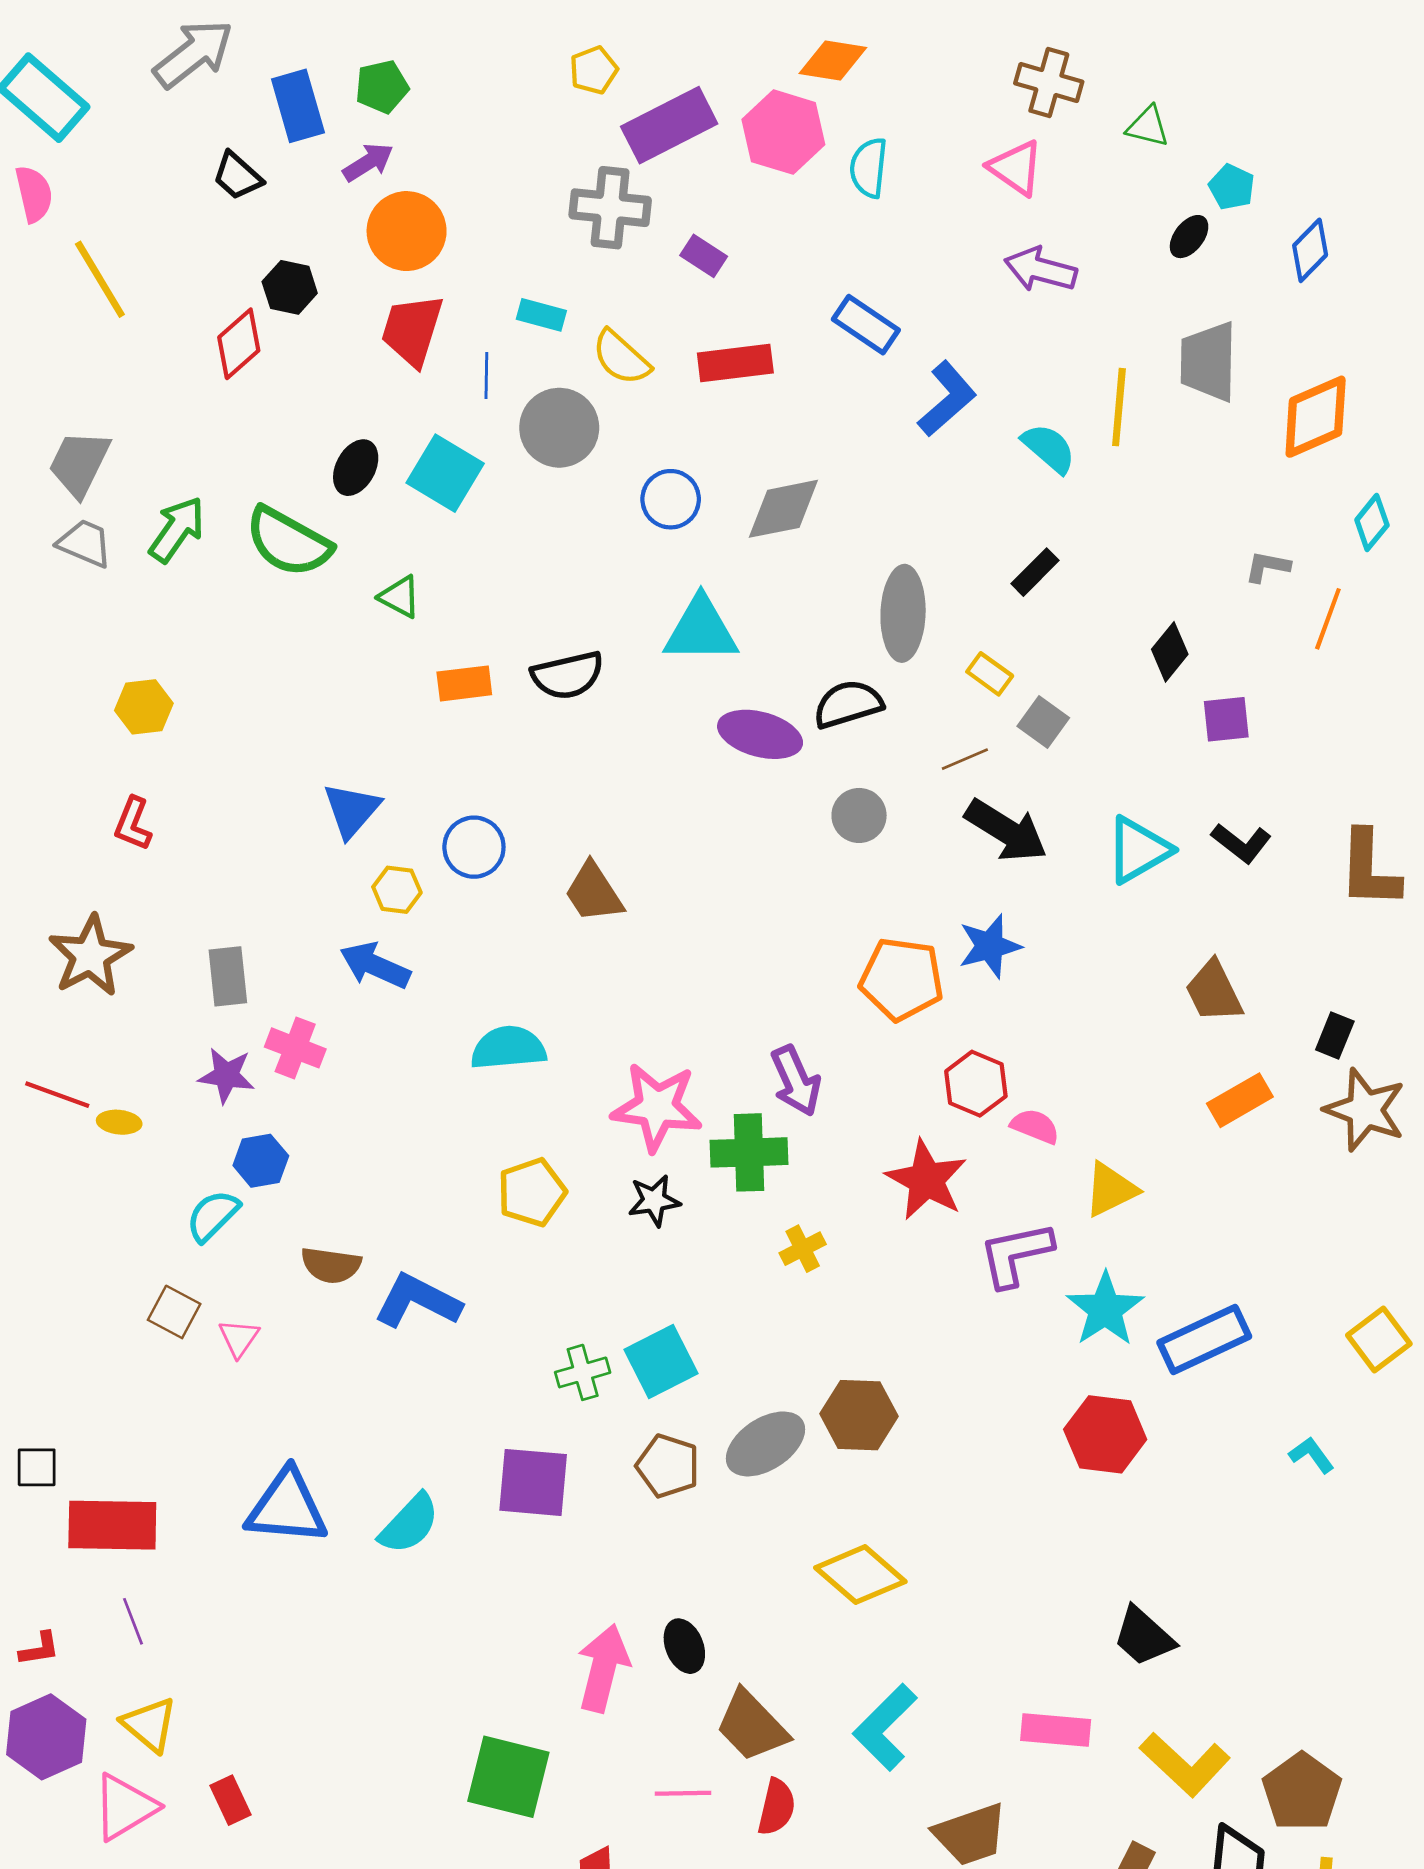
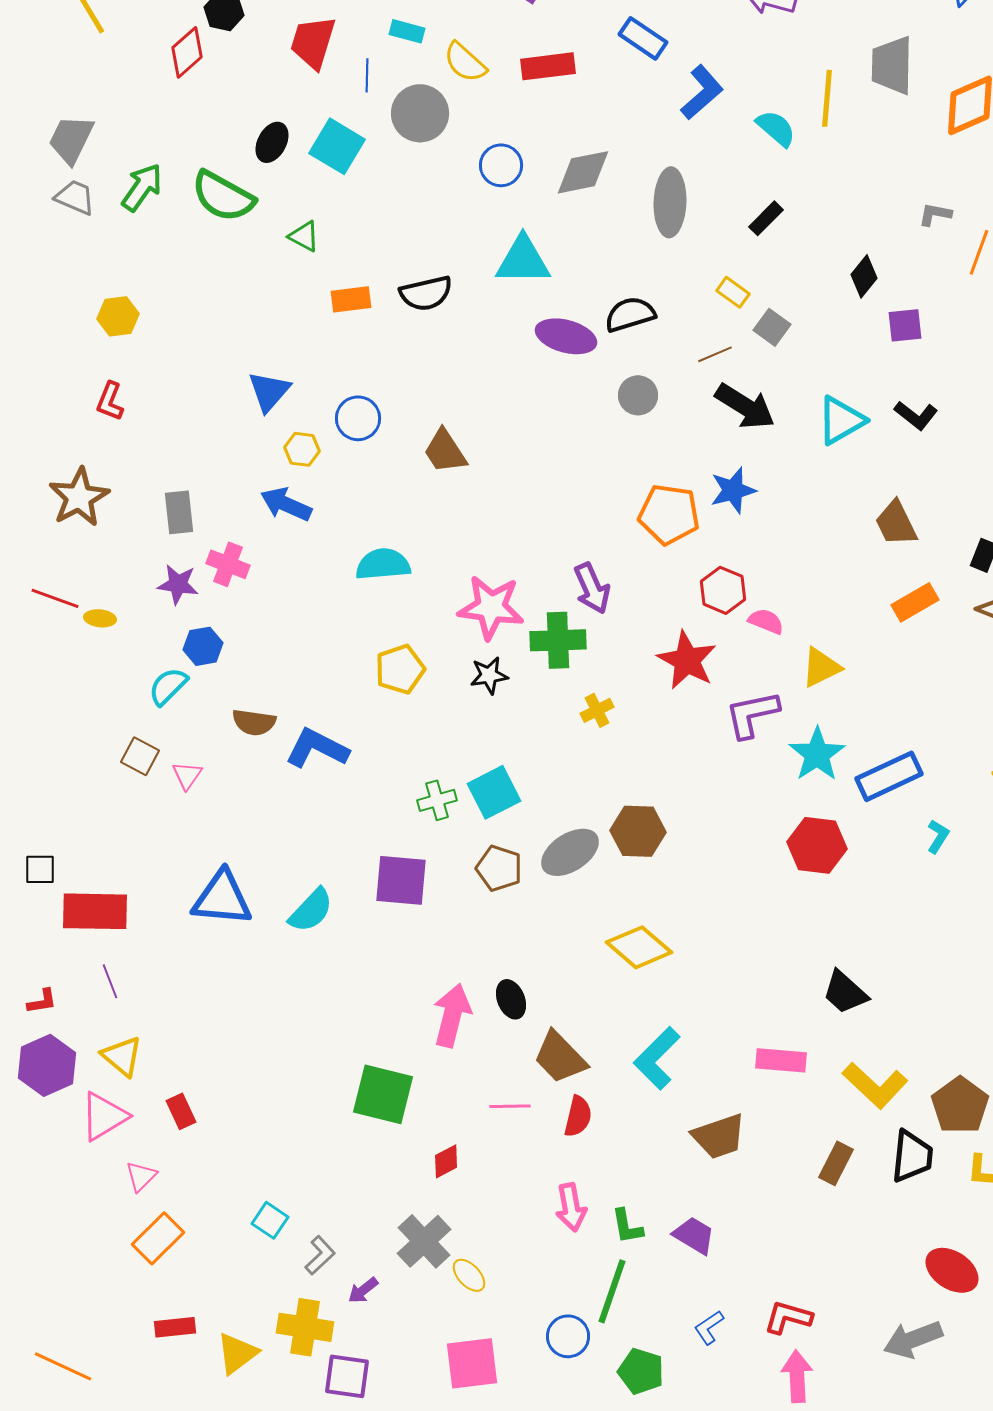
gray ellipse: (903, 613) -> (670, 202), moved
cyan L-shape: (1311, 1455) -> (938, 836), moved, turned 68

